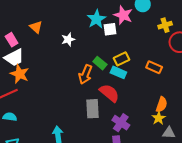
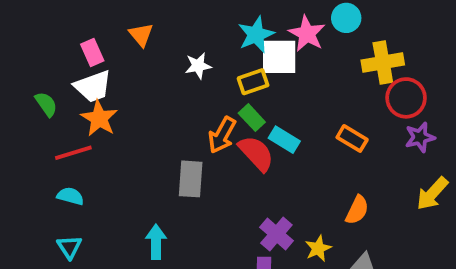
yellow cross: (165, 25) -> (383, 63), size x1.5
white square: (110, 29) -> (279, 57), size x1.5
yellow rectangle: (122, 59) -> (253, 82), moved
red semicircle: (109, 93) -> (256, 153), moved
gray rectangle: (92, 109) -> (191, 179), moved
yellow star: (159, 118) -> (318, 248), moved

